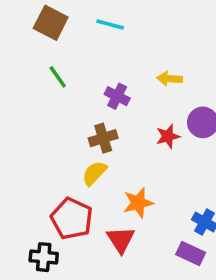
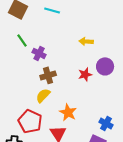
purple cross: (117, 96) -> (39, 53), moved
orange star: (138, 203) -> (68, 112), turned -30

